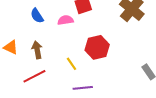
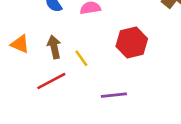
yellow line: (71, 64) -> (81, 58), moved

